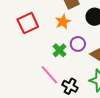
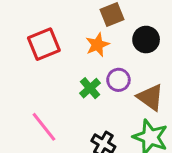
pink line: (49, 75) -> (44, 127), moved

